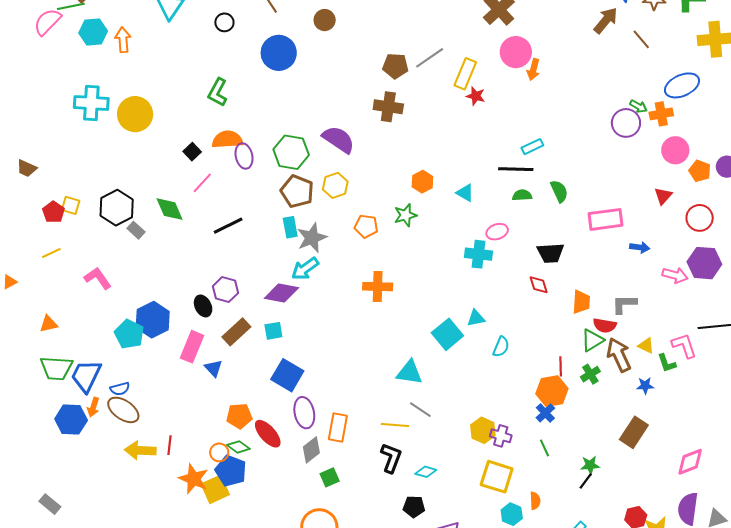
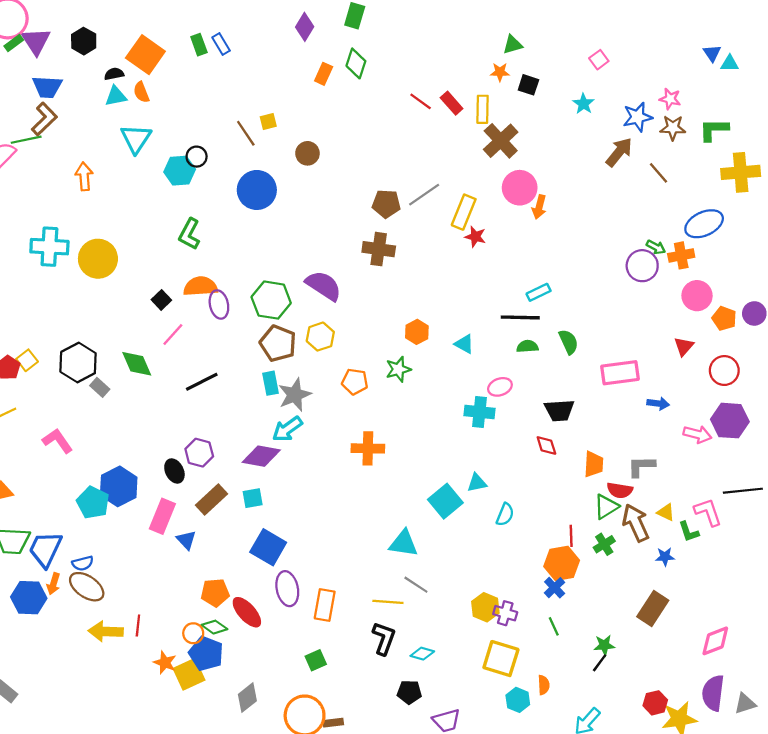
cyan hexagon: (93, 32) -> (180, 171), moved
yellow square: (71, 205) -> (27, 360), turned 36
gray diamond: (311, 450) -> (247, 698), moved
orange star: (194, 479) -> (165, 663), size x0.7

